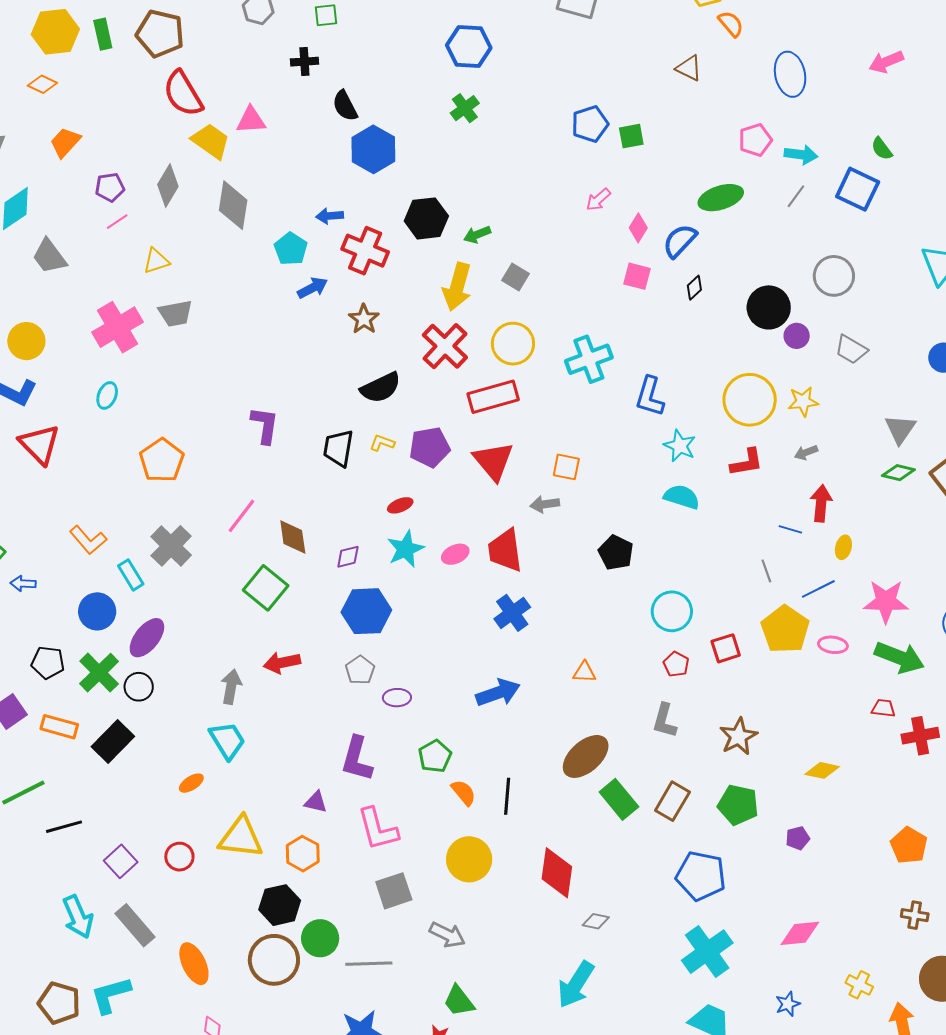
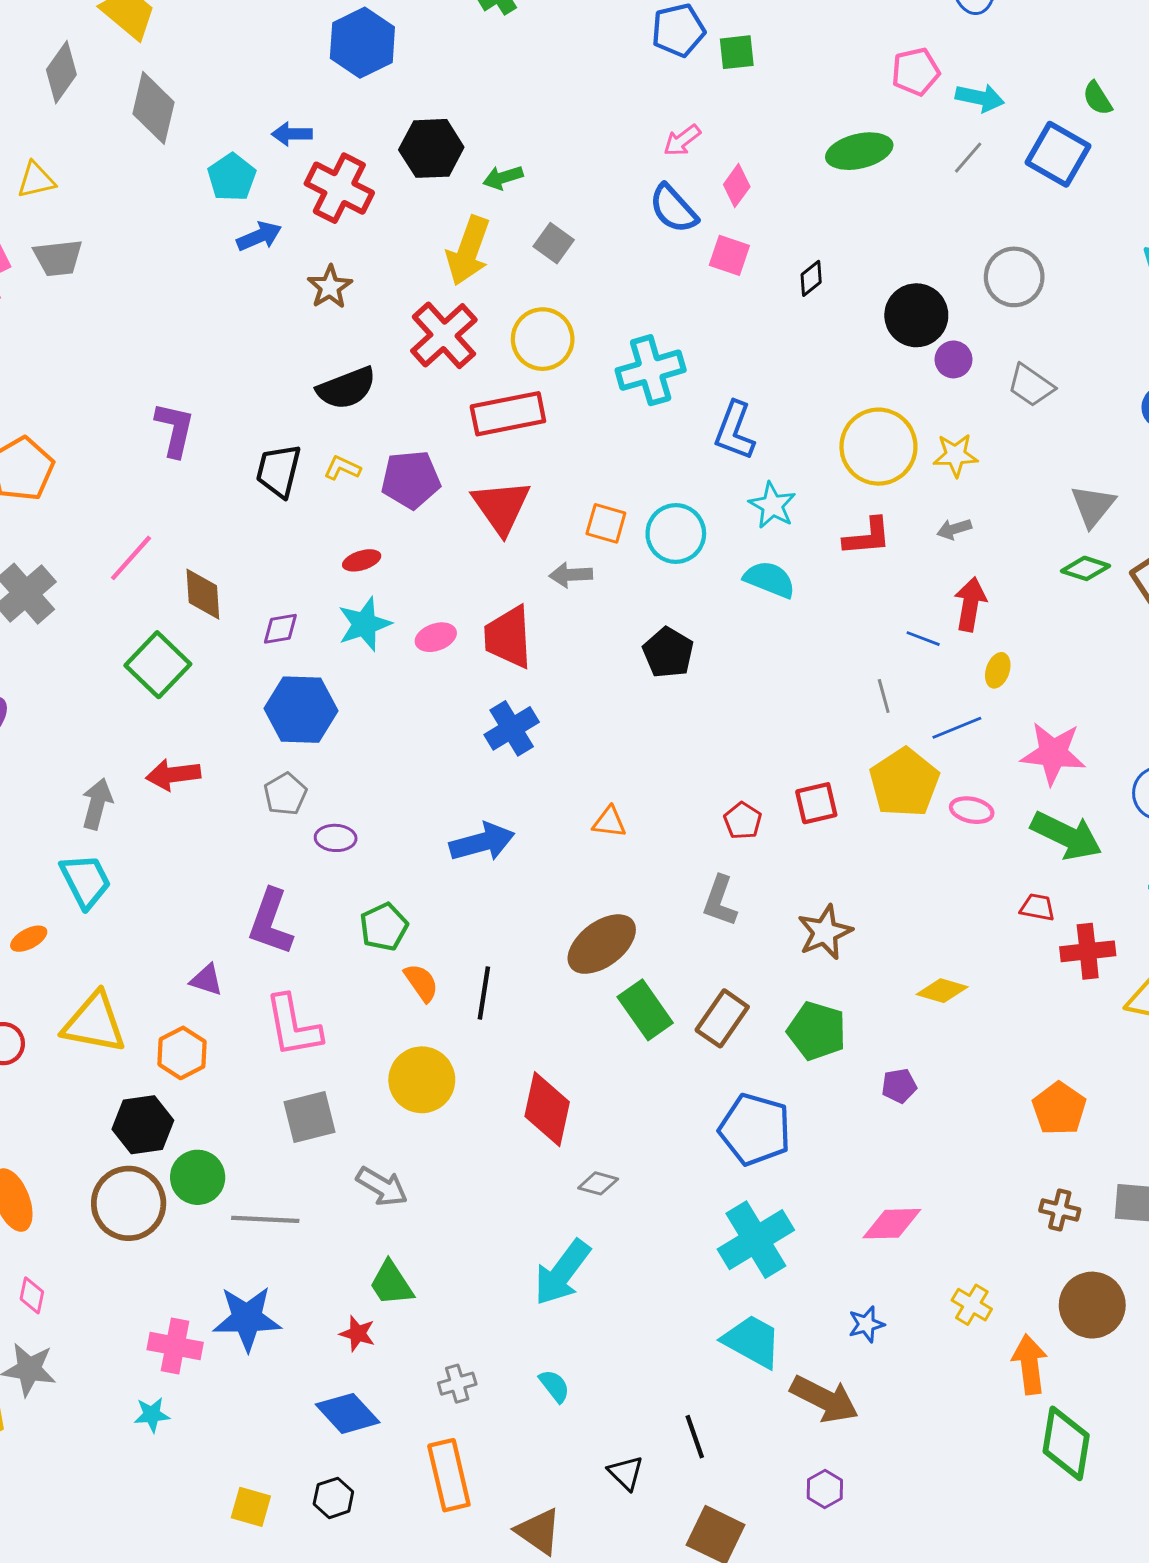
blue semicircle: (680, 241) -> (673, 209), moved, turned -90
cyan circle: (672, 611) -> (676, 534), moved

